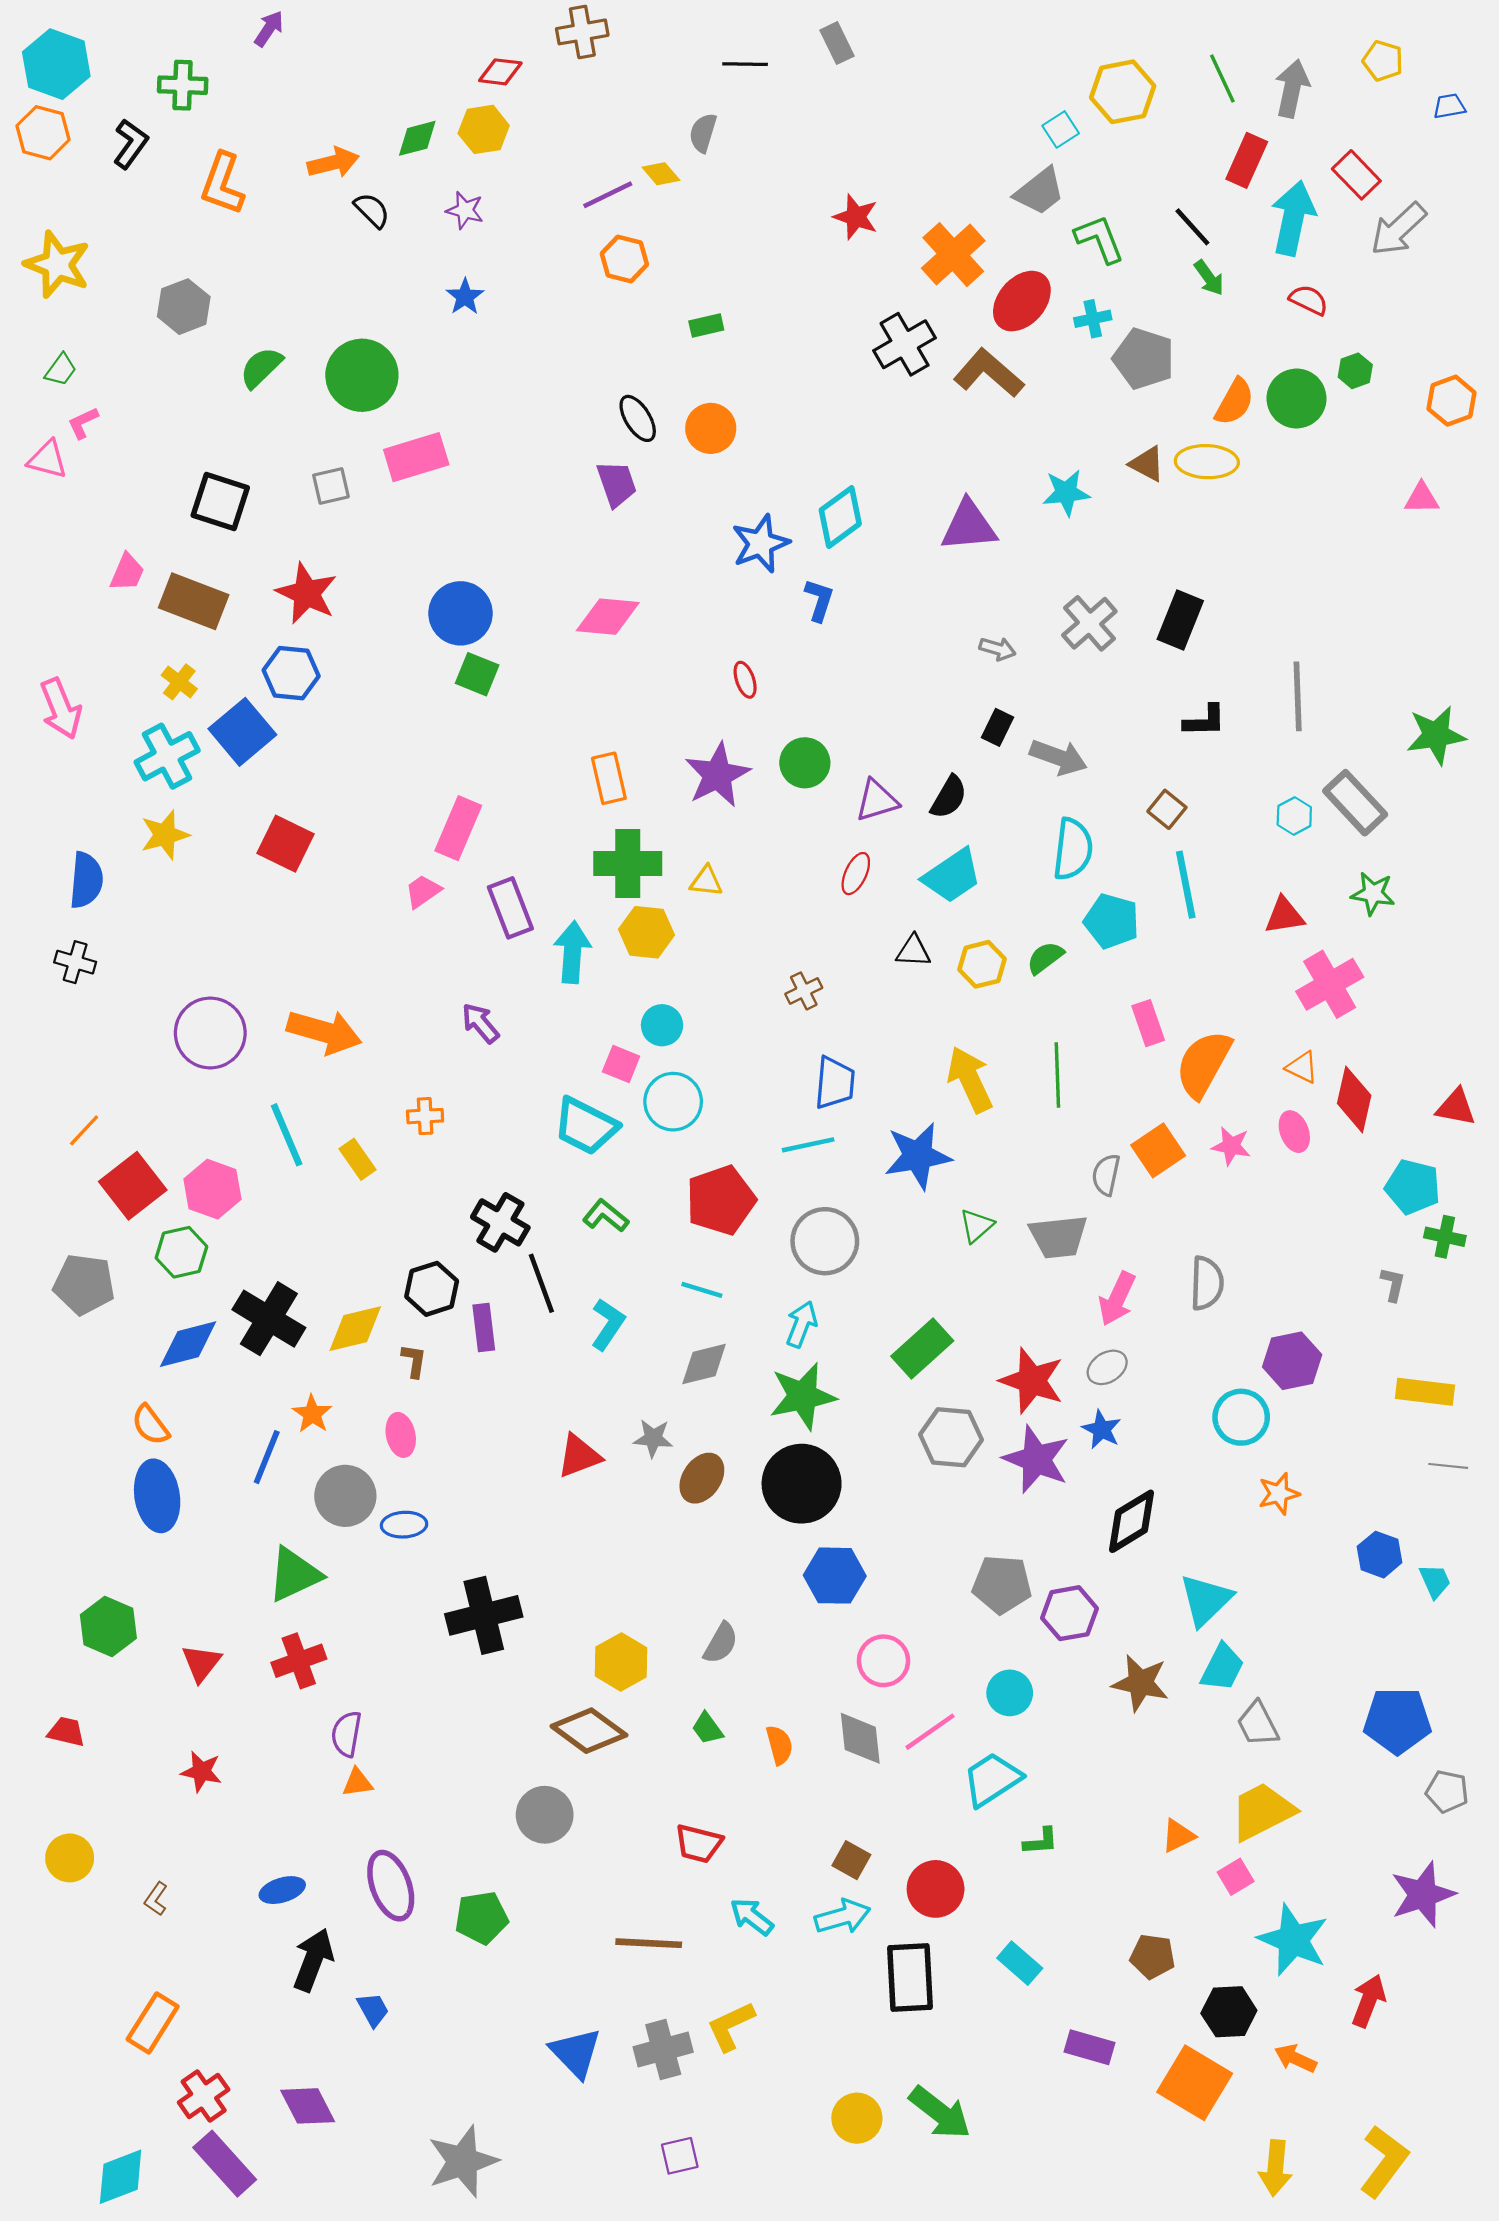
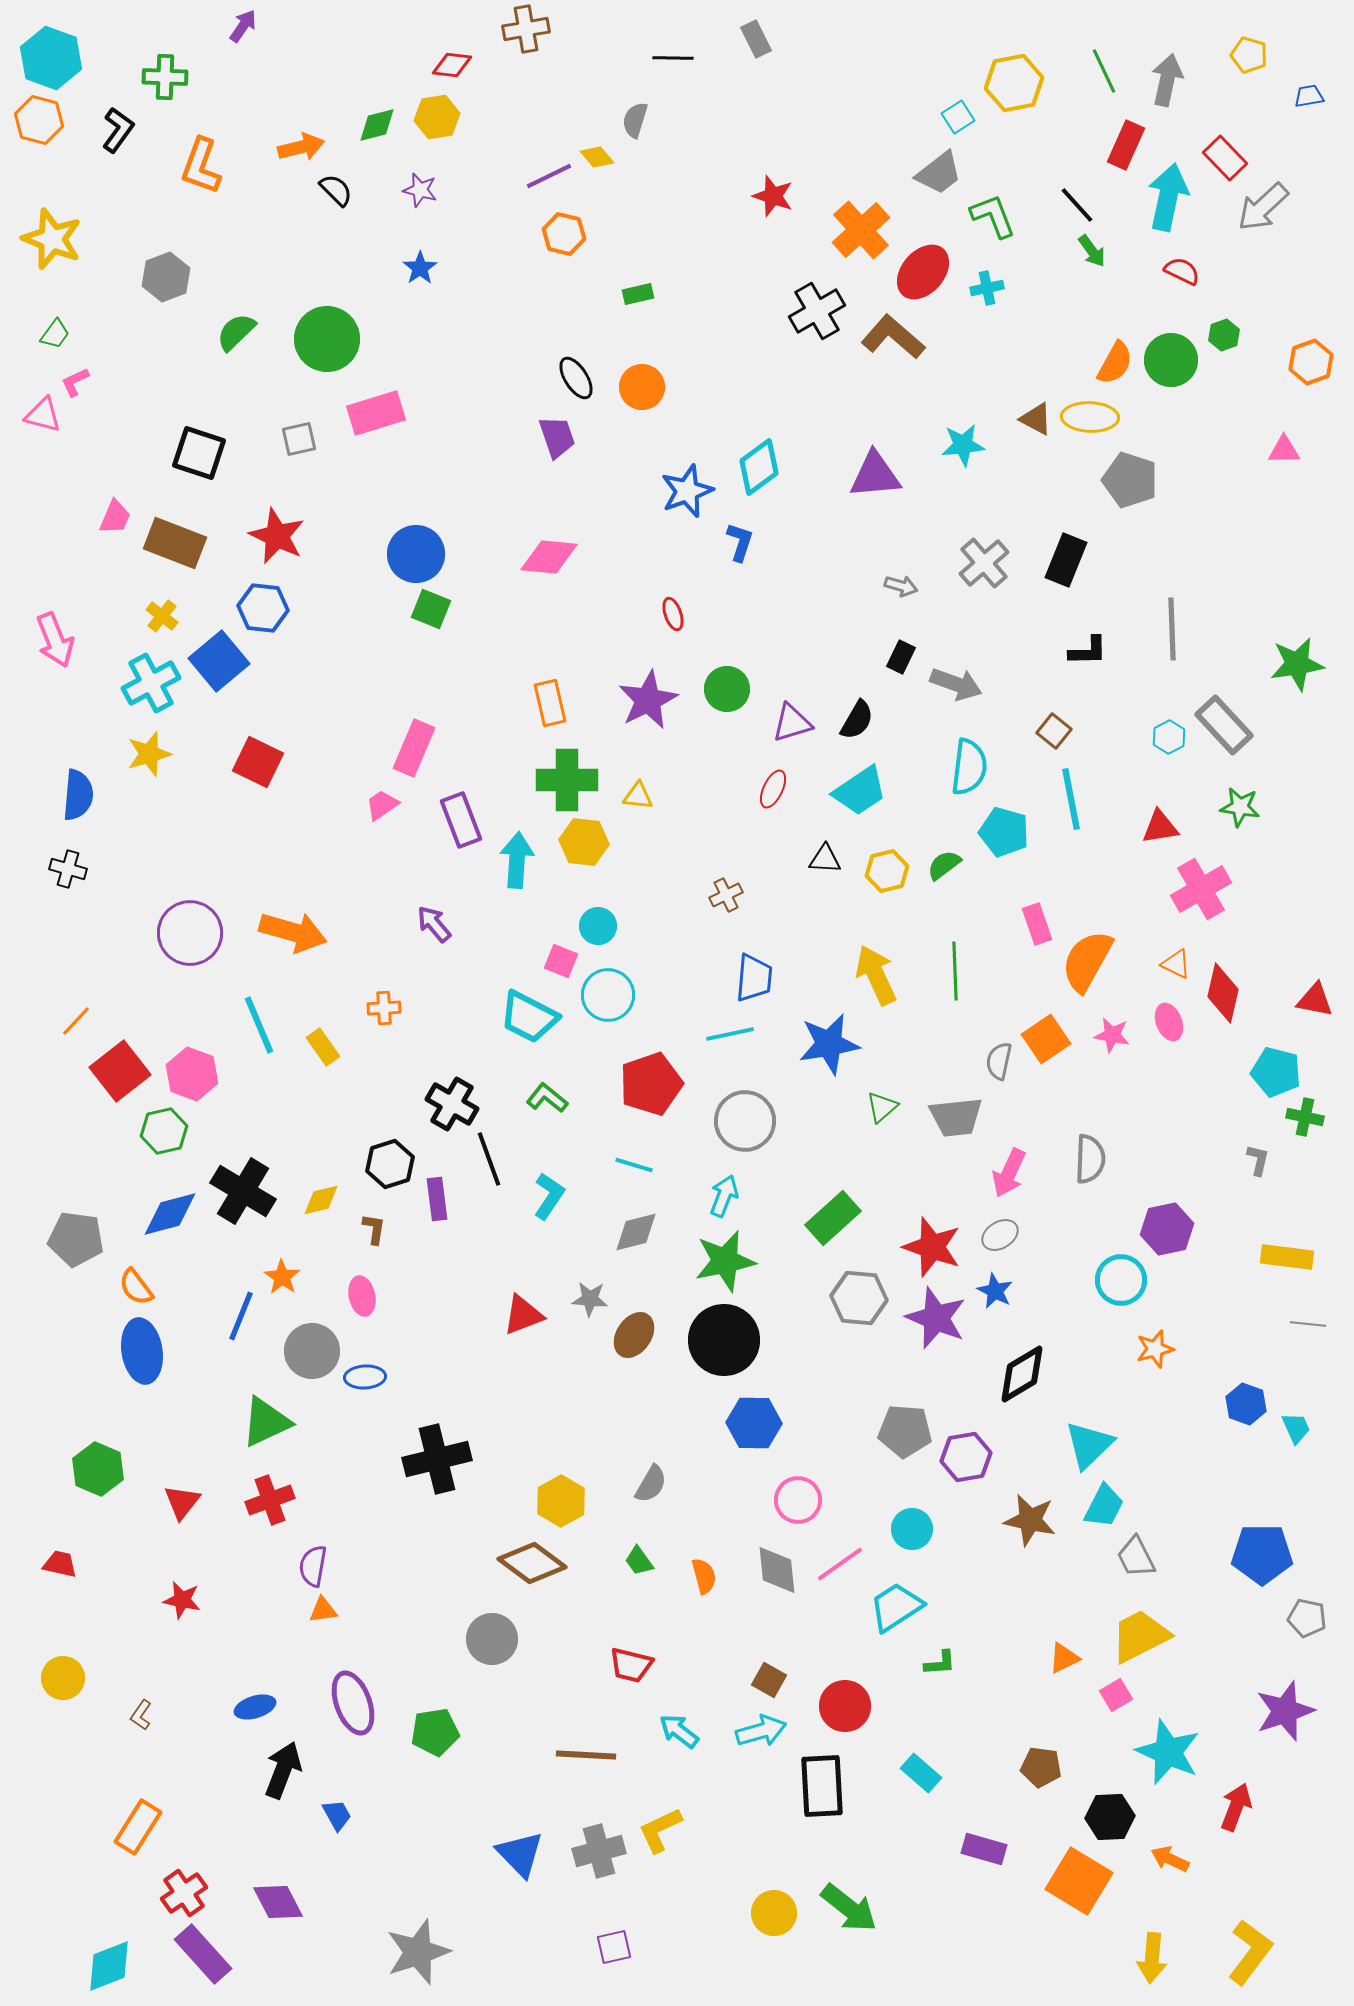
gray pentagon: (1144, 359) -> (1130, 480), moved
gray pentagon: (84, 1284) -> (76, 1239), moved
yellow diamond: (355, 1329) -> (321, 1200), size x0.7

